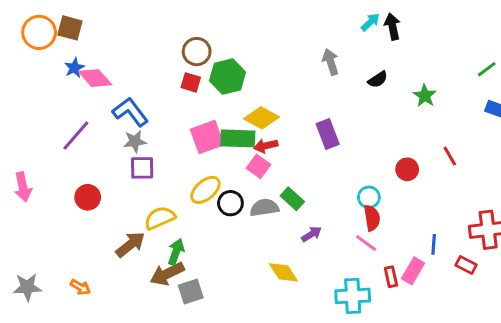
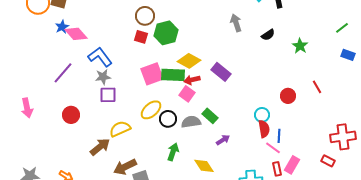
purple rectangle: (328, 134) -> (221, 72), moved, turned -30
pink line: (366, 243) -> (273, 148), moved
blue line: (434, 244) -> (279, 136), moved
green arrow: (176, 252) -> (173, 152), moved

